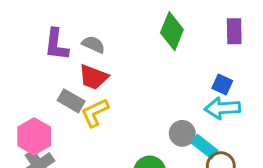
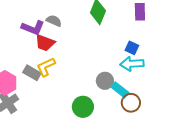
purple L-shape: (56, 44) -> (33, 28), moved, turned -75
gray semicircle: (93, 44) -> (54, 21), moved
gray rectangle: (71, 101) -> (32, 73), moved

